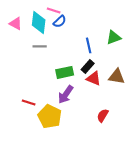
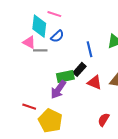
blue semicircle: (60, 21) -> (57, 36), moved
pink triangle: (16, 23) -> (29, 42), moved
black rectangle: (88, 66) -> (79, 69), moved
purple arrow: (66, 94) -> (58, 90), moved

